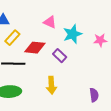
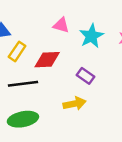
purple rectangle: (60, 56) -> (85, 76), moved
yellow arrow: (51, 85) -> (74, 104), turned -90

